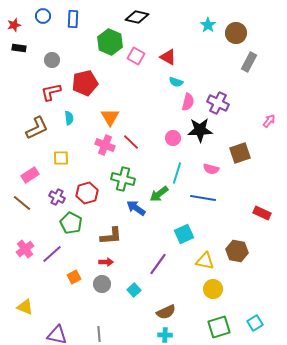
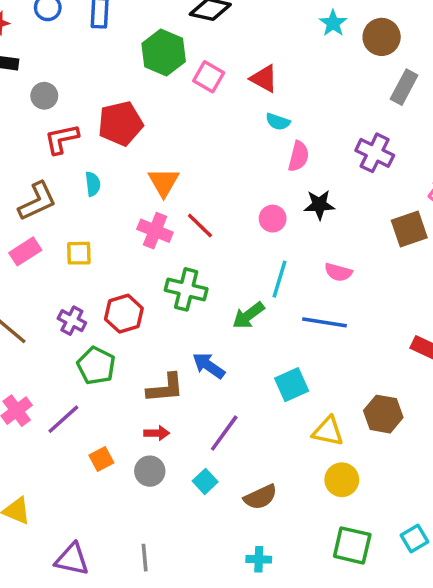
gray circle: (52, 60) -> (44, 96), moved
purple cross: (218, 103) -> (375, 153), moved
black star: (200, 130) -> (319, 205), size x0.7
brown square: (240, 153) -> (409, 229), moved
pink rectangle: (30, 175) -> (25, 251), moved
blue arrow: (136, 208) -> (209, 366), moved
purple line: (158, 264) -> (224, 433), moved
brown semicircle: (166, 312) -> (260, 497), moved
green square: (219, 327) -> (352, 545), turned 30

